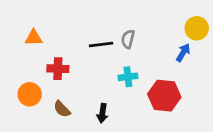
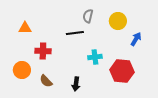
yellow circle: (197, 28) -> (118, 21), moved
gray semicircle: (128, 39) -> (88, 16), moved

